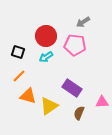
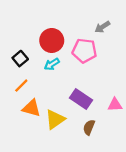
gray arrow: (83, 22) -> (102, 27), moved
black square: (18, 52) -> (20, 59), turned 32
pink triangle: (102, 102) -> (115, 105), moved

